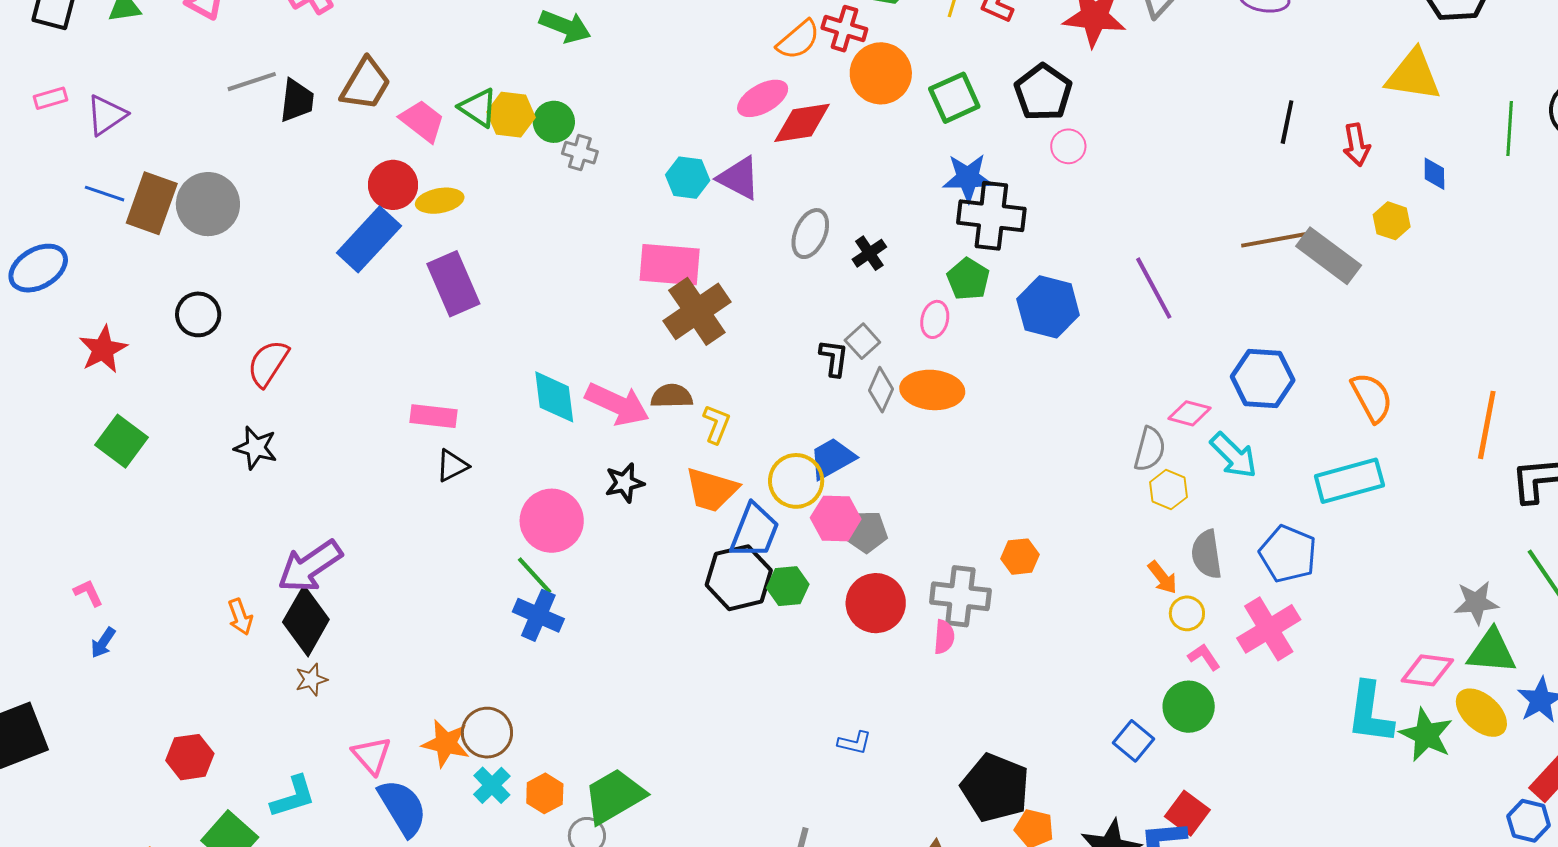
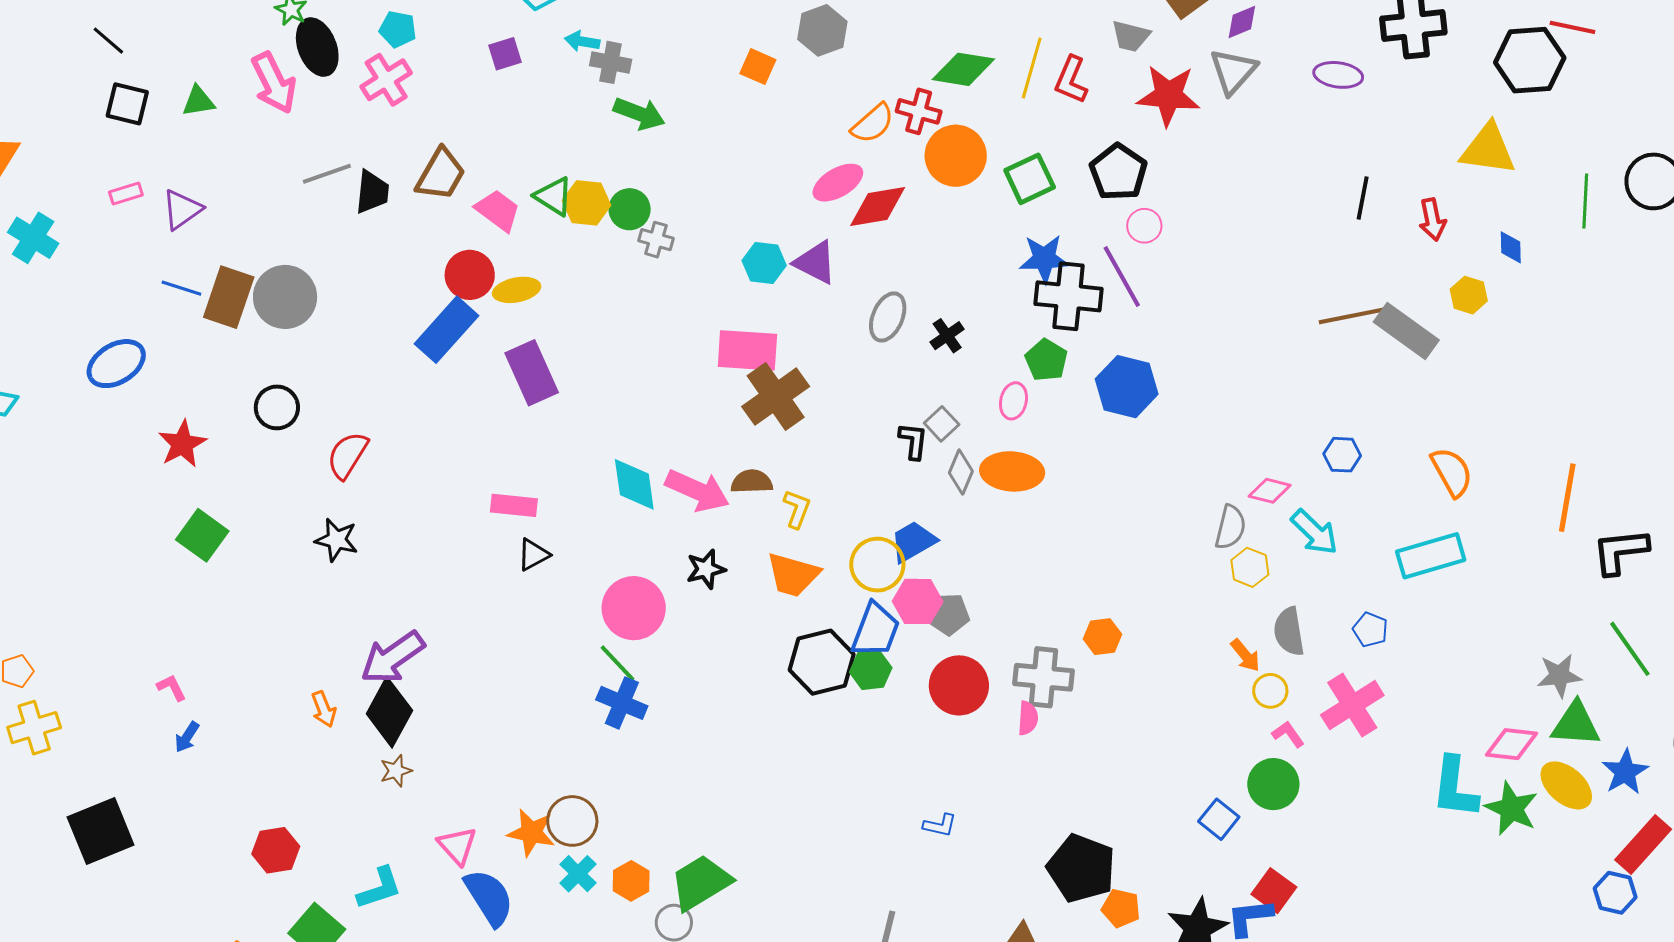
purple line: (1154, 288) -> (1122, 276), moved
blue hexagon: (1263, 378) -> (1342, 455), size x0.6
blue trapezoid: (755, 531) -> (875, 630), moved
blue pentagon: (1288, 554) -> (1370, 630), size x0.6

